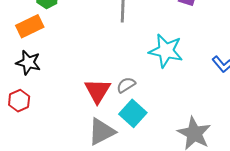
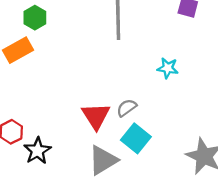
cyan star: (166, 51) -> (168, 68), size x0.6
black star: (28, 63) -> (37, 151), moved, turned 30

